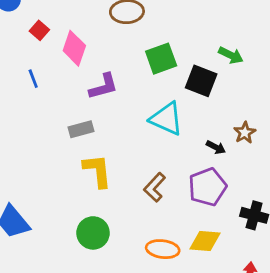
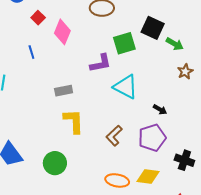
black square: (201, 81) -> (153, 28), moved
purple L-shape: (104, 86) -> (101, 63), moved
brown star: (245, 133) -> (185, 72), moved
green circle: (93, 233) -> (55, 163), moved

